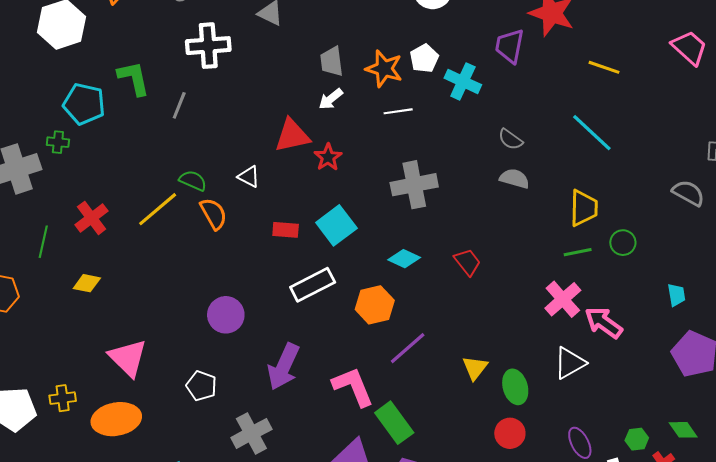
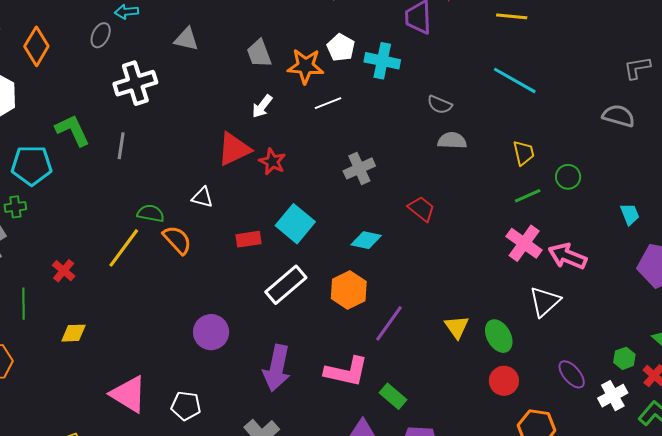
gray trapezoid: (332, 61) -> (259, 53), moved
gray cross: (414, 185) -> (359, 168), size x0.7
yellow trapezoid: (584, 208) -> (524, 153), size x0.7
red cross: (92, 218) -> (64, 271), size x0.7
red trapezoid: (467, 262) -> (421, 209), moved
white pentagon: (201, 386) -> (186, 406), moved
pink L-shape: (353, 387) -> (346, 372), turned 138
green rectangle: (394, 423) -> (393, 396), size x0.7

